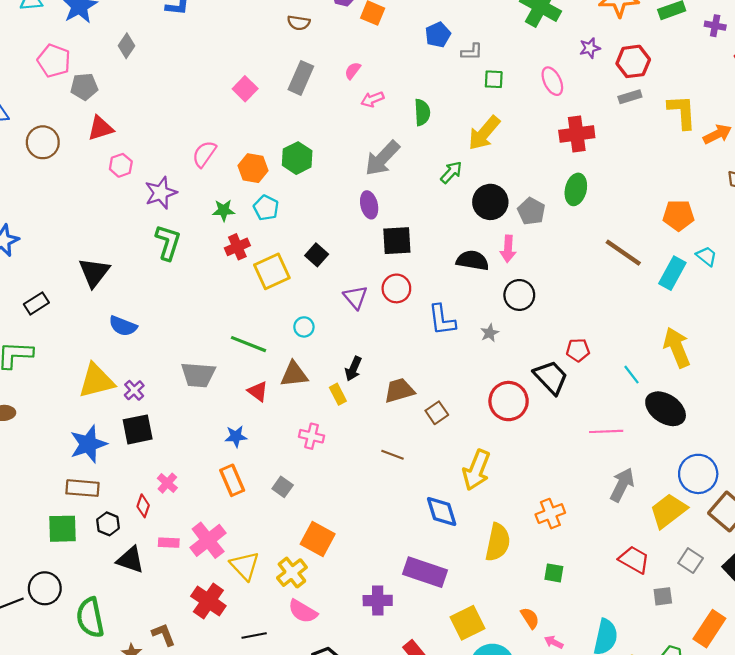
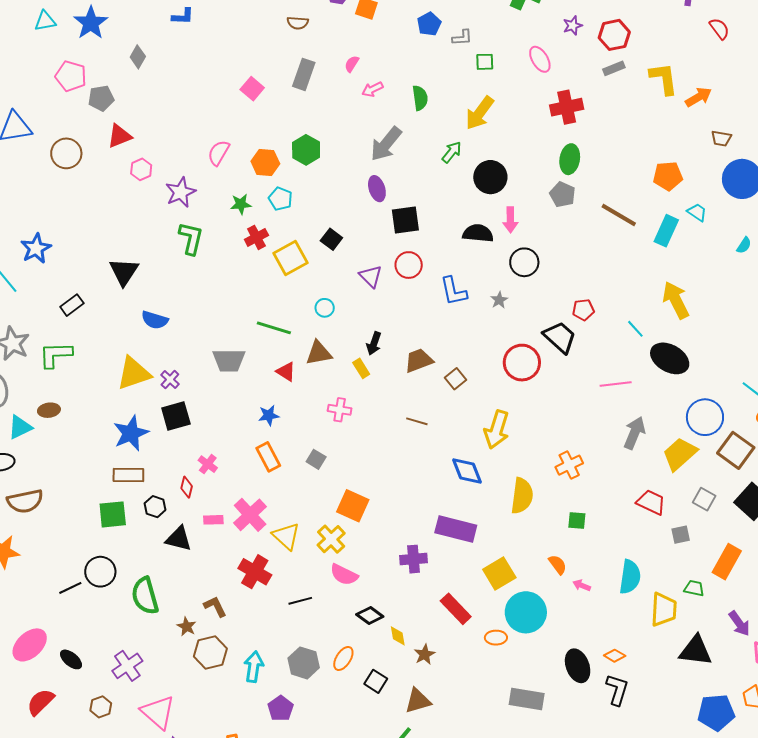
gray pentagon: (531, 211) -> (562, 194), moved

